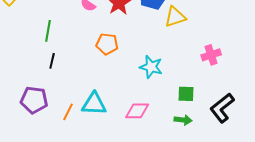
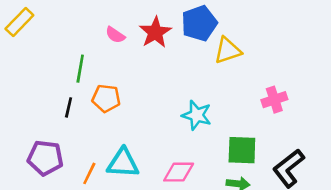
green line: (48, 31) -> (80, 69), moved
orange pentagon: (107, 44) -> (106, 98), moved
green square: (186, 94) -> (242, 150), size x1.4

